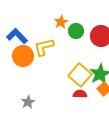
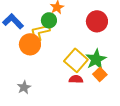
green circle: (76, 31) -> (49, 20), moved
orange circle: (23, 56) -> (30, 44), moved

